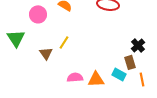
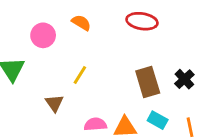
brown triangle: (46, 53) -> (54, 103), moved
brown rectangle: (130, 62) -> (148, 82), moved, size x1.5

